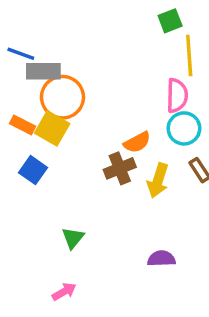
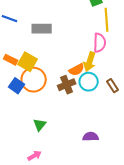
gray rectangle: (43, 71) -> (42, 29), moved
orange circle: (62, 97) -> (34, 80), moved
cyan circle: (184, 128) -> (89, 82), moved
yellow arrow: (158, 181) -> (90, 62), moved

